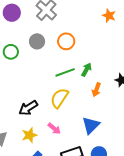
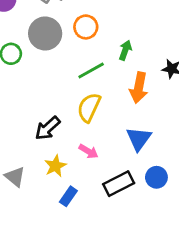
gray circle: (37, 41) -> (45, 33), size x1.5
green arrow: (86, 70) -> (125, 50), moved
orange arrow: (96, 90) -> (139, 88), size x1.5

